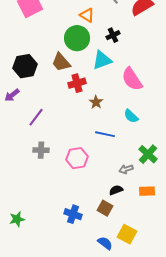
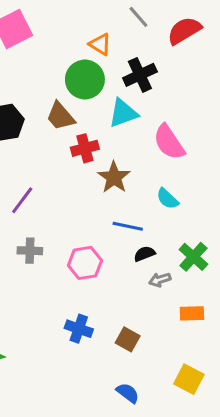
black cross: (113, 35) -> (140, 75), size x1.5
brown star: (96, 102) -> (114, 177), size x1.5
black semicircle: (116, 190) -> (145, 254), moved
blue cross: (73, 214) -> (79, 329), moved
yellow square: (127, 234) -> (189, 379), moved

